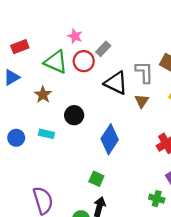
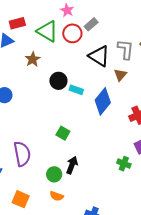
red rectangle: (20, 47) -> (17, 23), moved
cyan rectangle: (46, 134) -> (76, 90), moved
blue diamond: (110, 139) -> (103, 101), moved
green square: (96, 179) -> (63, 133), moved

